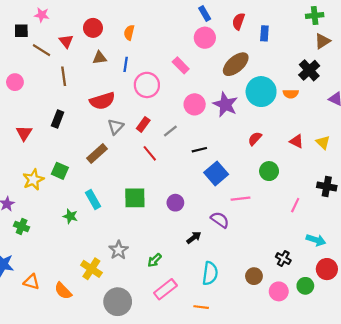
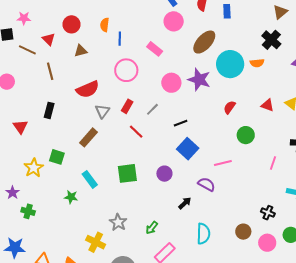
blue line: (126, 64) -> (120, 39), moved
blue square: (216, 173) -> (188, 149), moved

